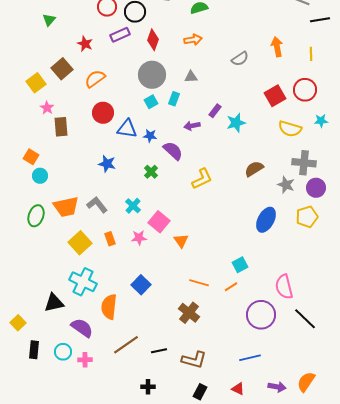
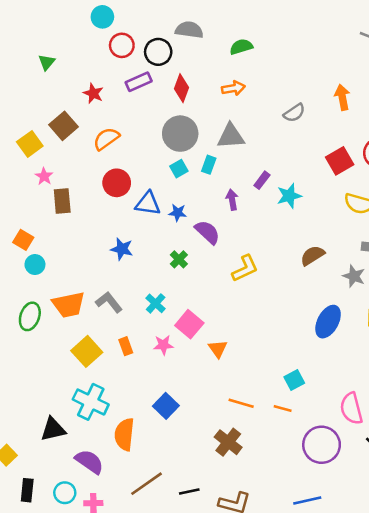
gray triangle: (191, 77) -> (231, 136), size x1.6
purple arrow: (192, 126) -> (232, 200), turned 91
orange line: (231, 287) -> (283, 408), turned 48

